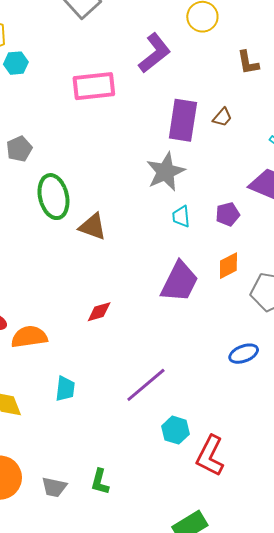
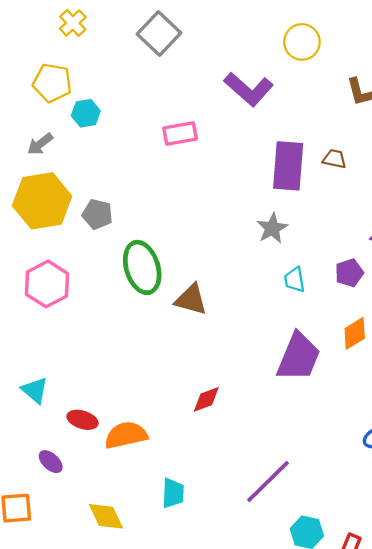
purple L-shape: (155, 53) -> (249, 89), turned 84
pink rectangle: (94, 86) -> (180, 133), size x0.7
brown trapezoid: (222, 117) -> (334, 159), turned -115
gray pentagon: (19, 149) -> (97, 214), turned -30
gray star: (166, 172) -> (272, 228), size x0.7

